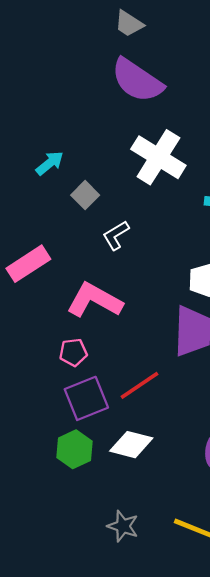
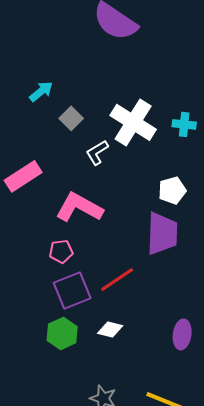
white cross: (158, 157) -> (133, 122), moved
white diamond: (131, 445) -> (110, 329), size x0.7

